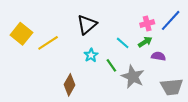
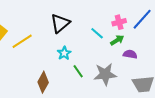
cyan line: (123, 43) -> (97, 33), moved
green line: (111, 65) -> (78, 71), moved
gray star: (133, 77) -> (105, 74), turned -30

